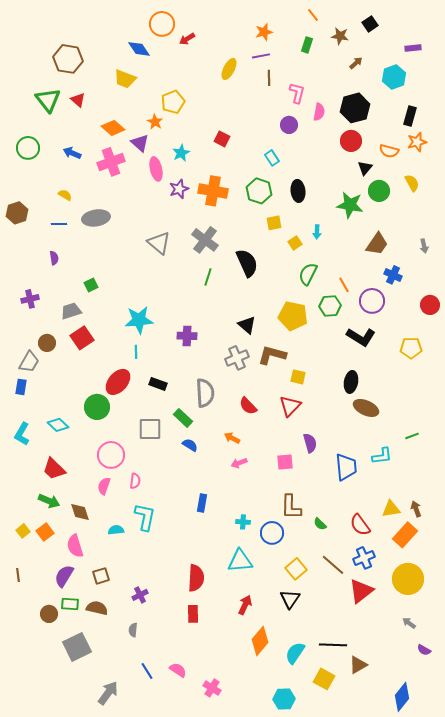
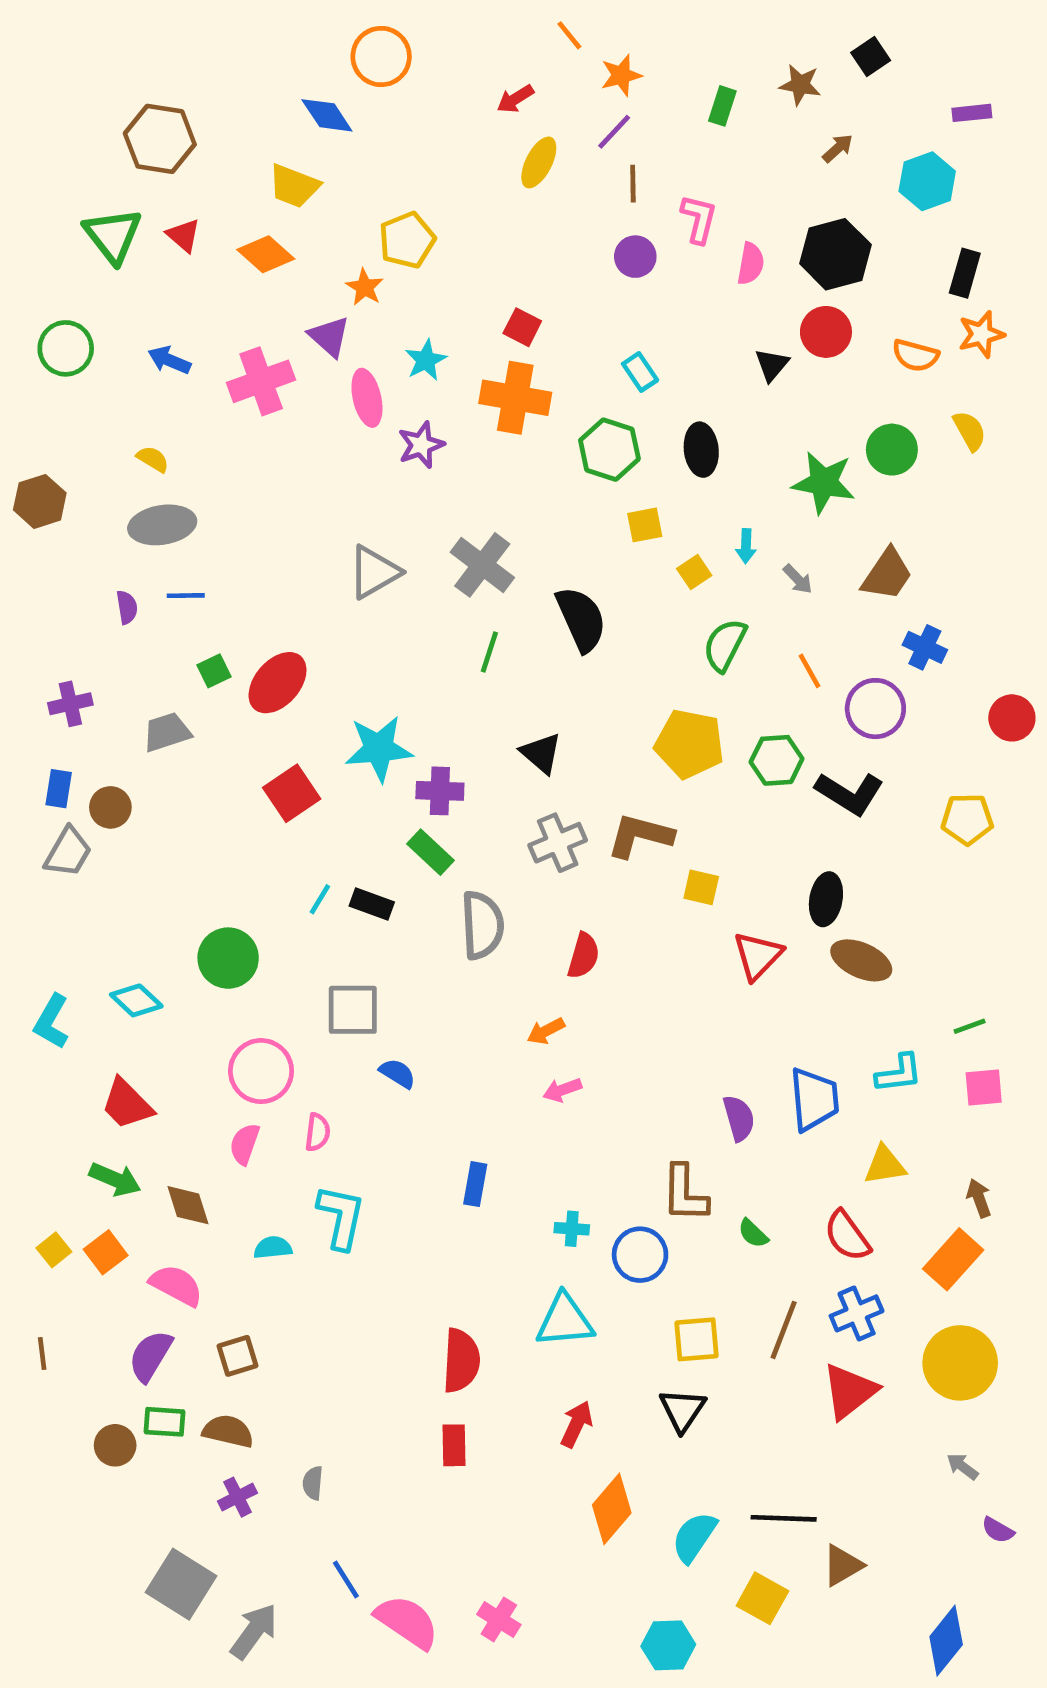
orange line: (313, 15) -> (569, 35), moved
red arrow: (187, 39) -> (515, 99), moved
purple line: (261, 56) -> (614, 132), turned -36
purple circle: (289, 125) -> (635, 257), moved
orange diamond: (113, 128) -> (266, 254), moved
black triangle: (365, 168) -> (772, 365), moved
orange cross: (213, 191) -> (515, 398), moved
gray ellipse: (96, 218) -> (162, 525), moved
blue line: (59, 224) -> (186, 596), moved
gray triangle: (159, 243) -> (374, 572), turned 50
gray arrow: (424, 246) -> (798, 579), moved, turned -32
green hexagon: (330, 306) -> (777, 760), moved
cyan star: (139, 320) -> (379, 749), moved
black triangle: (247, 325) -> (541, 753), moved
red square: (82, 338) -> (292, 793), moved
cyan line: (136, 352) -> (320, 899), moved, turned 32
red ellipse: (118, 382) -> (278, 683), moved
blue rectangle: (21, 387) -> (59, 789), moved
red semicircle: (248, 406) -> (584, 956), turned -120
red triangle: (290, 406) -> (758, 956), moved
green rectangle: (183, 418) -> (431, 852), moved
orange arrow: (232, 438) -> (546, 1031), turned -56
purple semicircle: (310, 443) -> (739, 1118), moved
blue semicircle: (190, 445) -> (398, 1073), moved
pink square: (285, 462) -> (984, 1088), moved
yellow triangle: (391, 509) -> (885, 1165), moved
pink semicircle: (75, 546) -> (176, 1285), turned 135
brown line: (333, 565) -> (784, 1330), turned 70
yellow square: (296, 569) -> (697, 1339), turned 35
purple cross: (140, 595) -> (238, 1497), moved
gray square: (77, 647) -> (181, 1584), moved, turned -32
pink semicircle: (178, 670) -> (407, 1622), moved, size x1.6

